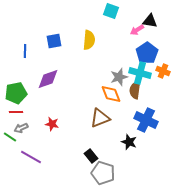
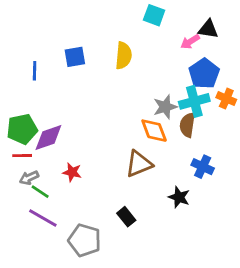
cyan cross: (140, 73) -> (194, 101), turned -30
purple diamond: (48, 79) -> (48, 137), moved
blue cross: (146, 120) -> (203, 167), size x0.7
green line: (10, 137) -> (40, 192), moved
gray pentagon: (103, 173) -> (85, 240), moved

